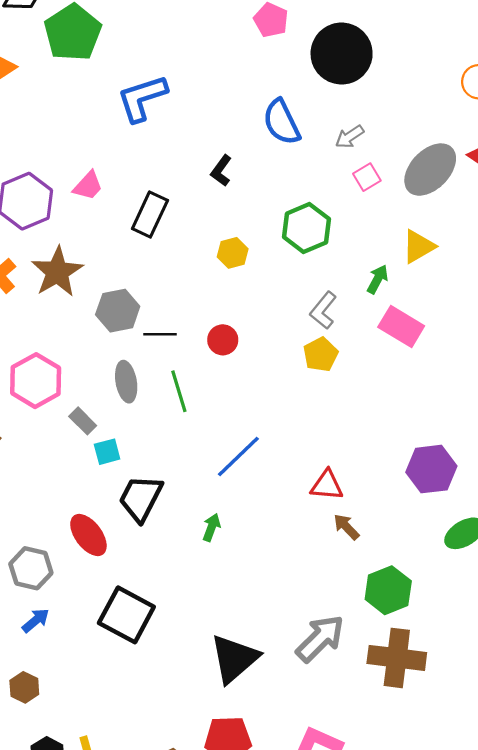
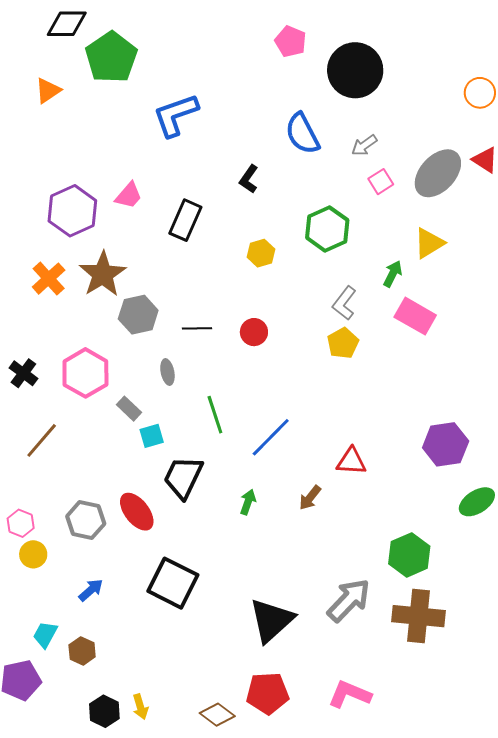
gray hexagon: (118, 311) -> (138, 315), moved
gray ellipse: (126, 382) -> (167, 372), size x0.7
green line: (179, 391) -> (215, 415), moved
brown arrow: (346, 527) -> (310, 498), moved, turned -96
gray hexagon: (31, 568) -> (86, 520), moved

